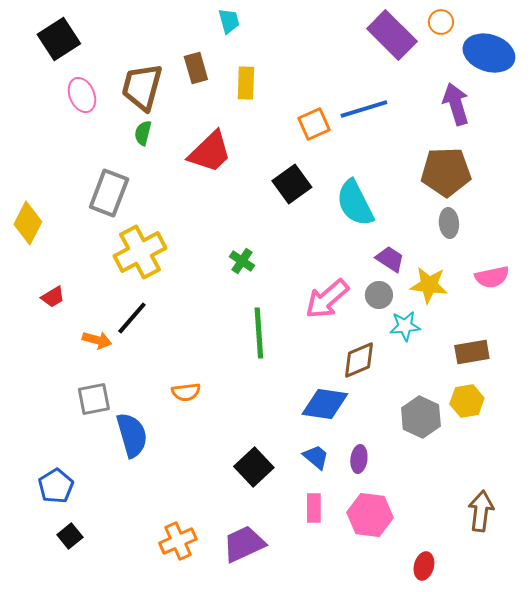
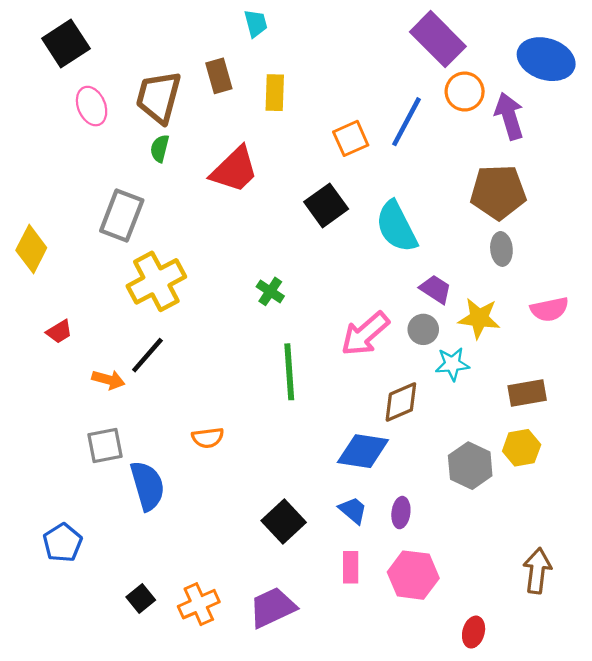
orange circle: (441, 22) -> (465, 92), moved, size x1.4
blue line: (364, 109) -> (407, 122), turned -45
black square: (70, 536) -> (141, 599), moved

